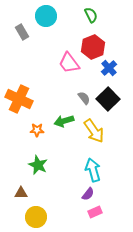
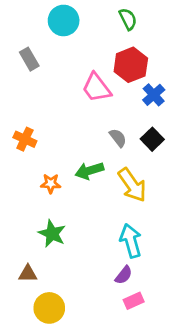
gray rectangle: (22, 32) -> (29, 59), moved
orange cross: (19, 99) -> (25, 139), size x0.6
black square: (108, 99) -> (152, 139), size x0.7

